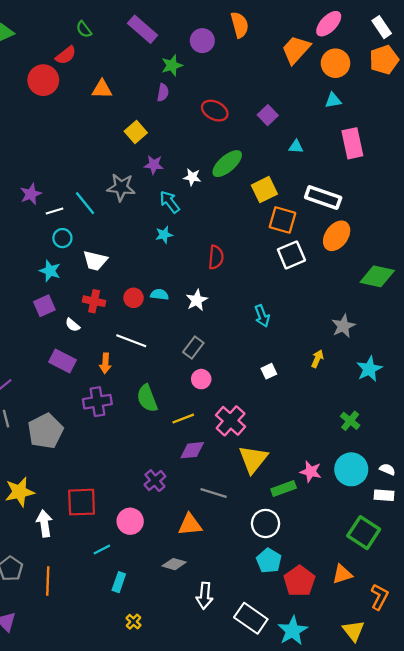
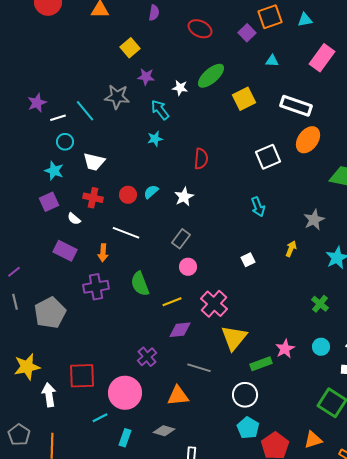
pink rectangle: (352, 143) -> (322, 58), turned 48
orange square: (282, 220) -> (270, 17), moved, turned -35
cyan semicircle: (159, 294) -> (151, 192), turned -49
cyan arrow: (262, 316) -> (258, 207), moved
cyan circle: (351, 469) -> (321, 347), size x0.6
pink star: (311, 472) -> (285, 349), turned 30
pink circle: (130, 521) -> (125, 393), size x1.4
cyan rectangle: (119, 582) -> (125, 438), moved

